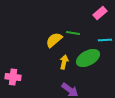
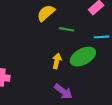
yellow semicircle: (54, 40) -> (46, 13), moved

